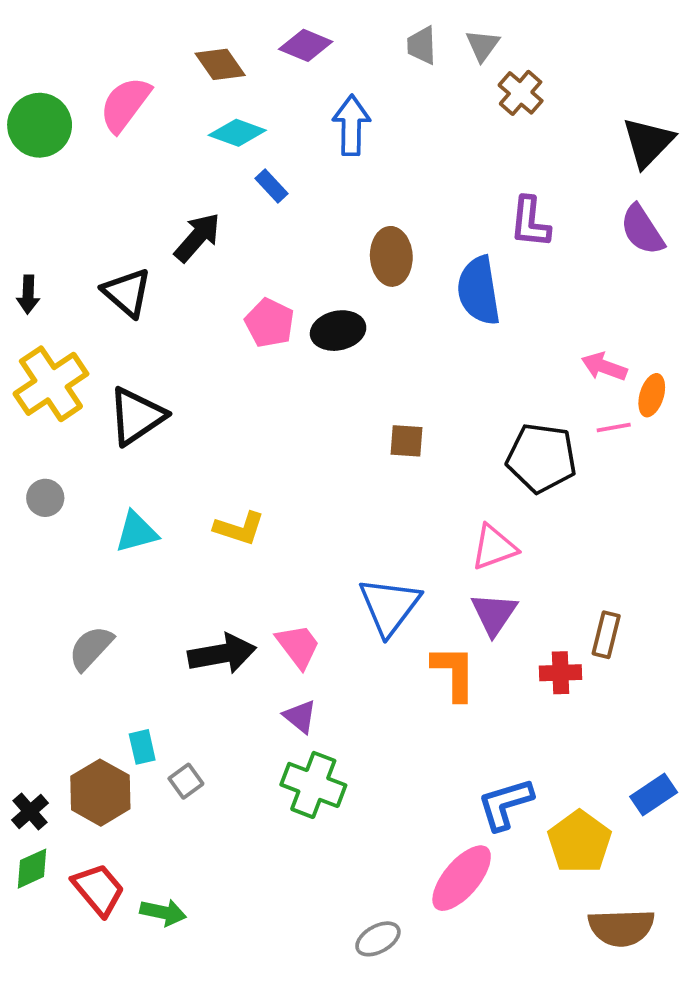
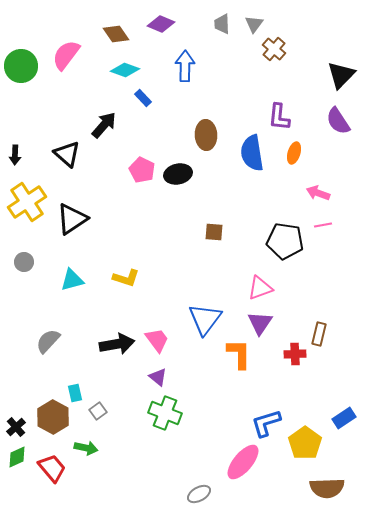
orange ellipse: (652, 395) -> (294, 153), moved
green arrow: (163, 912) -> (86, 448), moved

